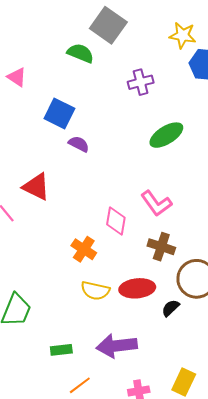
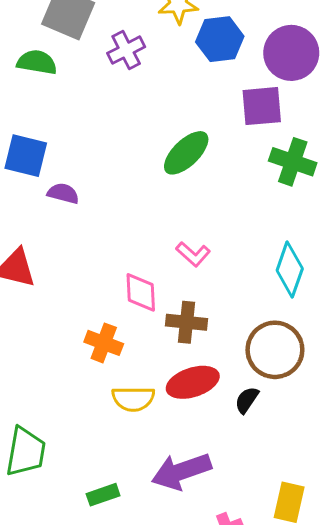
purple cross: (141, 82) -> (126, 50), moved
pink L-shape: (156, 203) -> (193, 254), size x0.7
brown cross: (161, 247) -> (187, 322), moved

